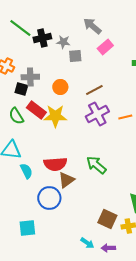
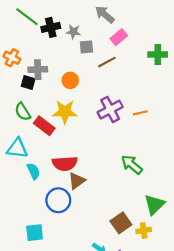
brown line: (94, 90) -> (107, 62), moved
red rectangle: (36, 110) -> (44, 126), moved
green arrow: (96, 165) -> (132, 165), moved
brown square: (107, 219) -> (121, 223), turned 30

